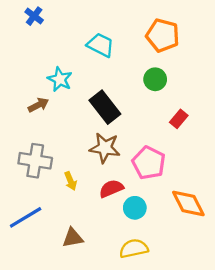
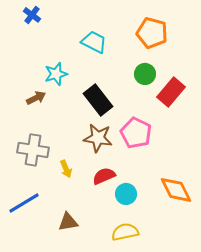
cyan star: (60, 79) -> (56, 74), turned 30
red rectangle: (179, 119) -> (171, 92), moved, size x1.6
pink pentagon: (149, 163) -> (136, 133), moved

